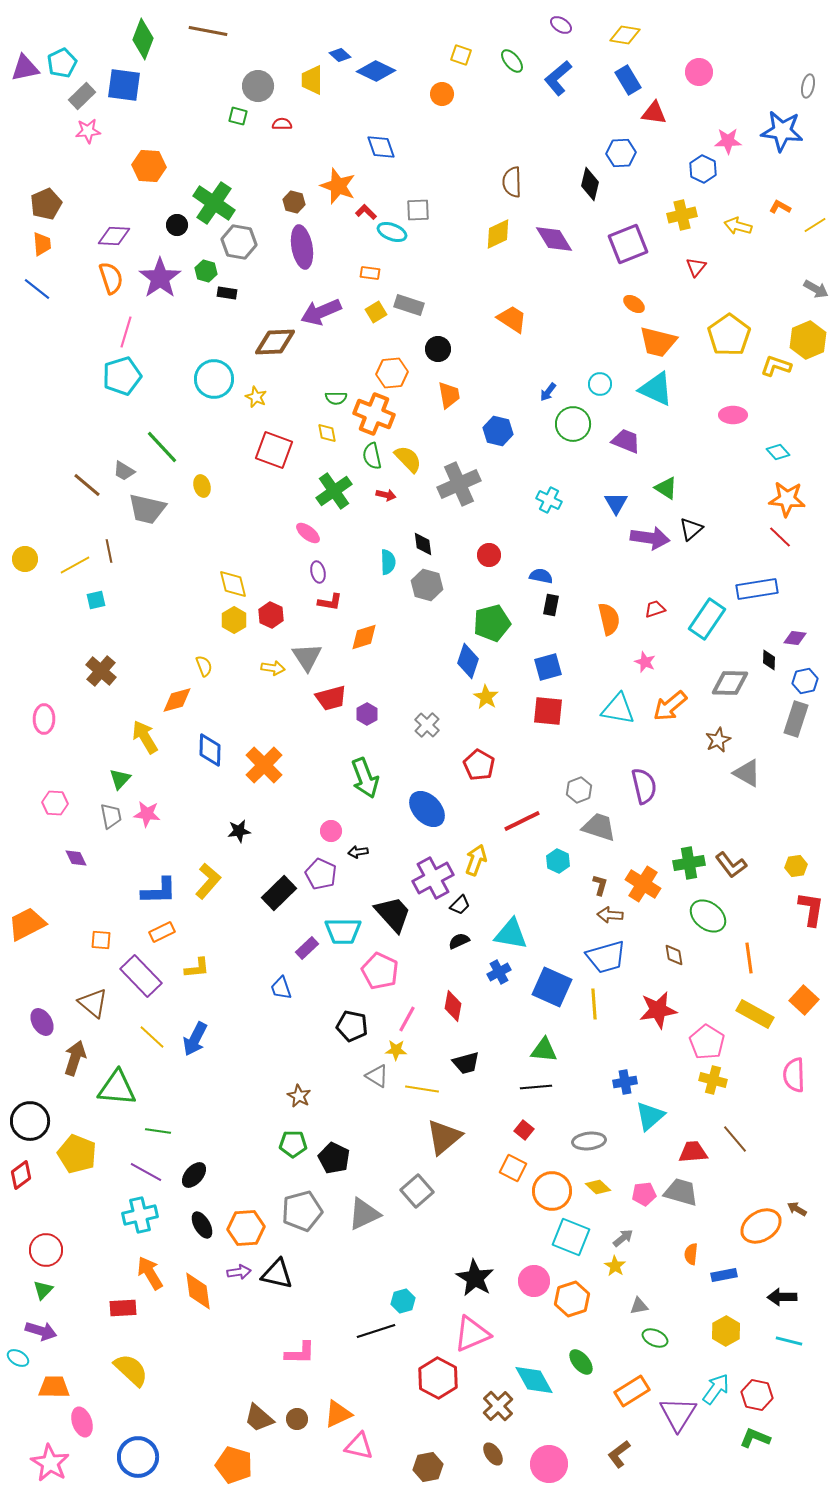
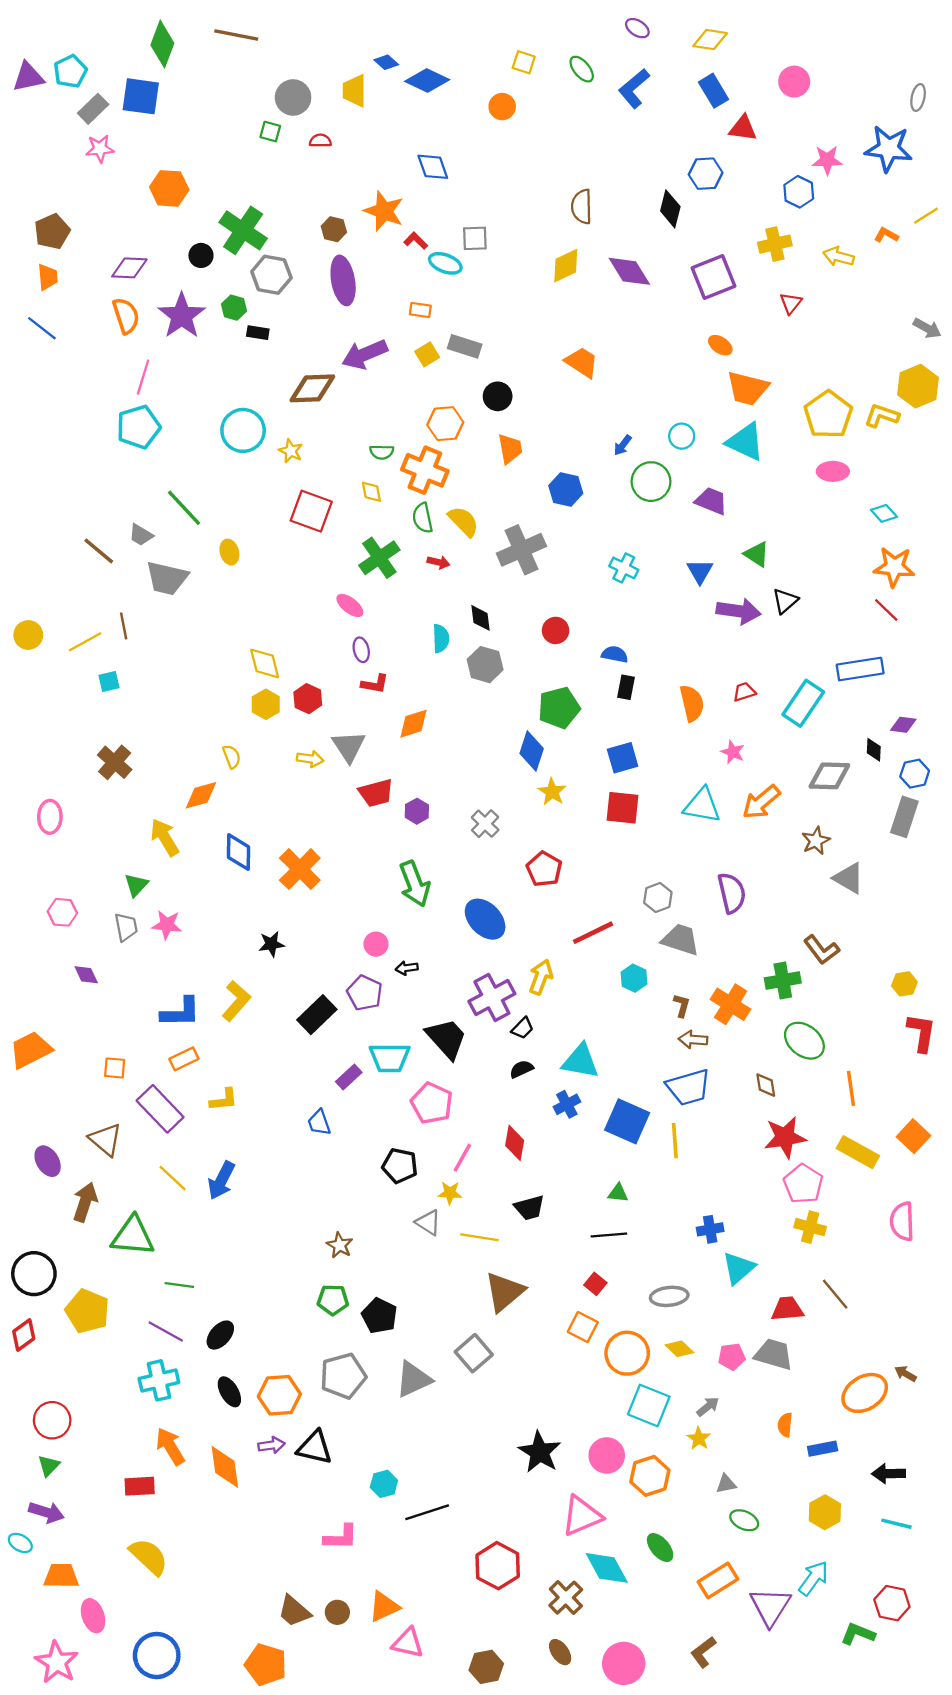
yellow line: (815, 225) -> (926, 216), moved
yellow pentagon: (729, 335) -> (828, 415), moved
brown L-shape: (731, 865) -> (821, 950), moved
red star: (658, 1010) -> (785, 1137), moved
green triangle: (544, 1050) -> (618, 1193), size x0.7
cyan hexagon: (403, 1301) -> (384, 1484), moved
pink triangle: (472, 1334) -> (582, 1516), moved
red hexagon: (757, 1395) -> (892, 1603), moved

